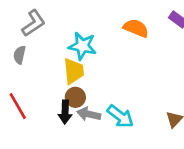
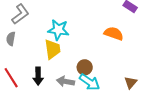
orange semicircle: (136, 28) -> (114, 34), moved
brown circle: (75, 97) -> (85, 67), moved
black arrow: (65, 112) -> (38, 76), moved

